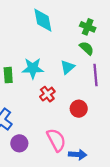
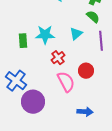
pink semicircle: (56, 140) -> (66, 82), moved
purple circle: (19, 143) -> (33, 102), size x1.5

